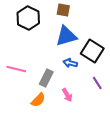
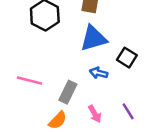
black square: (92, 51) -> (127, 58), size x0.7
purple line: (97, 83) -> (128, 111), moved

